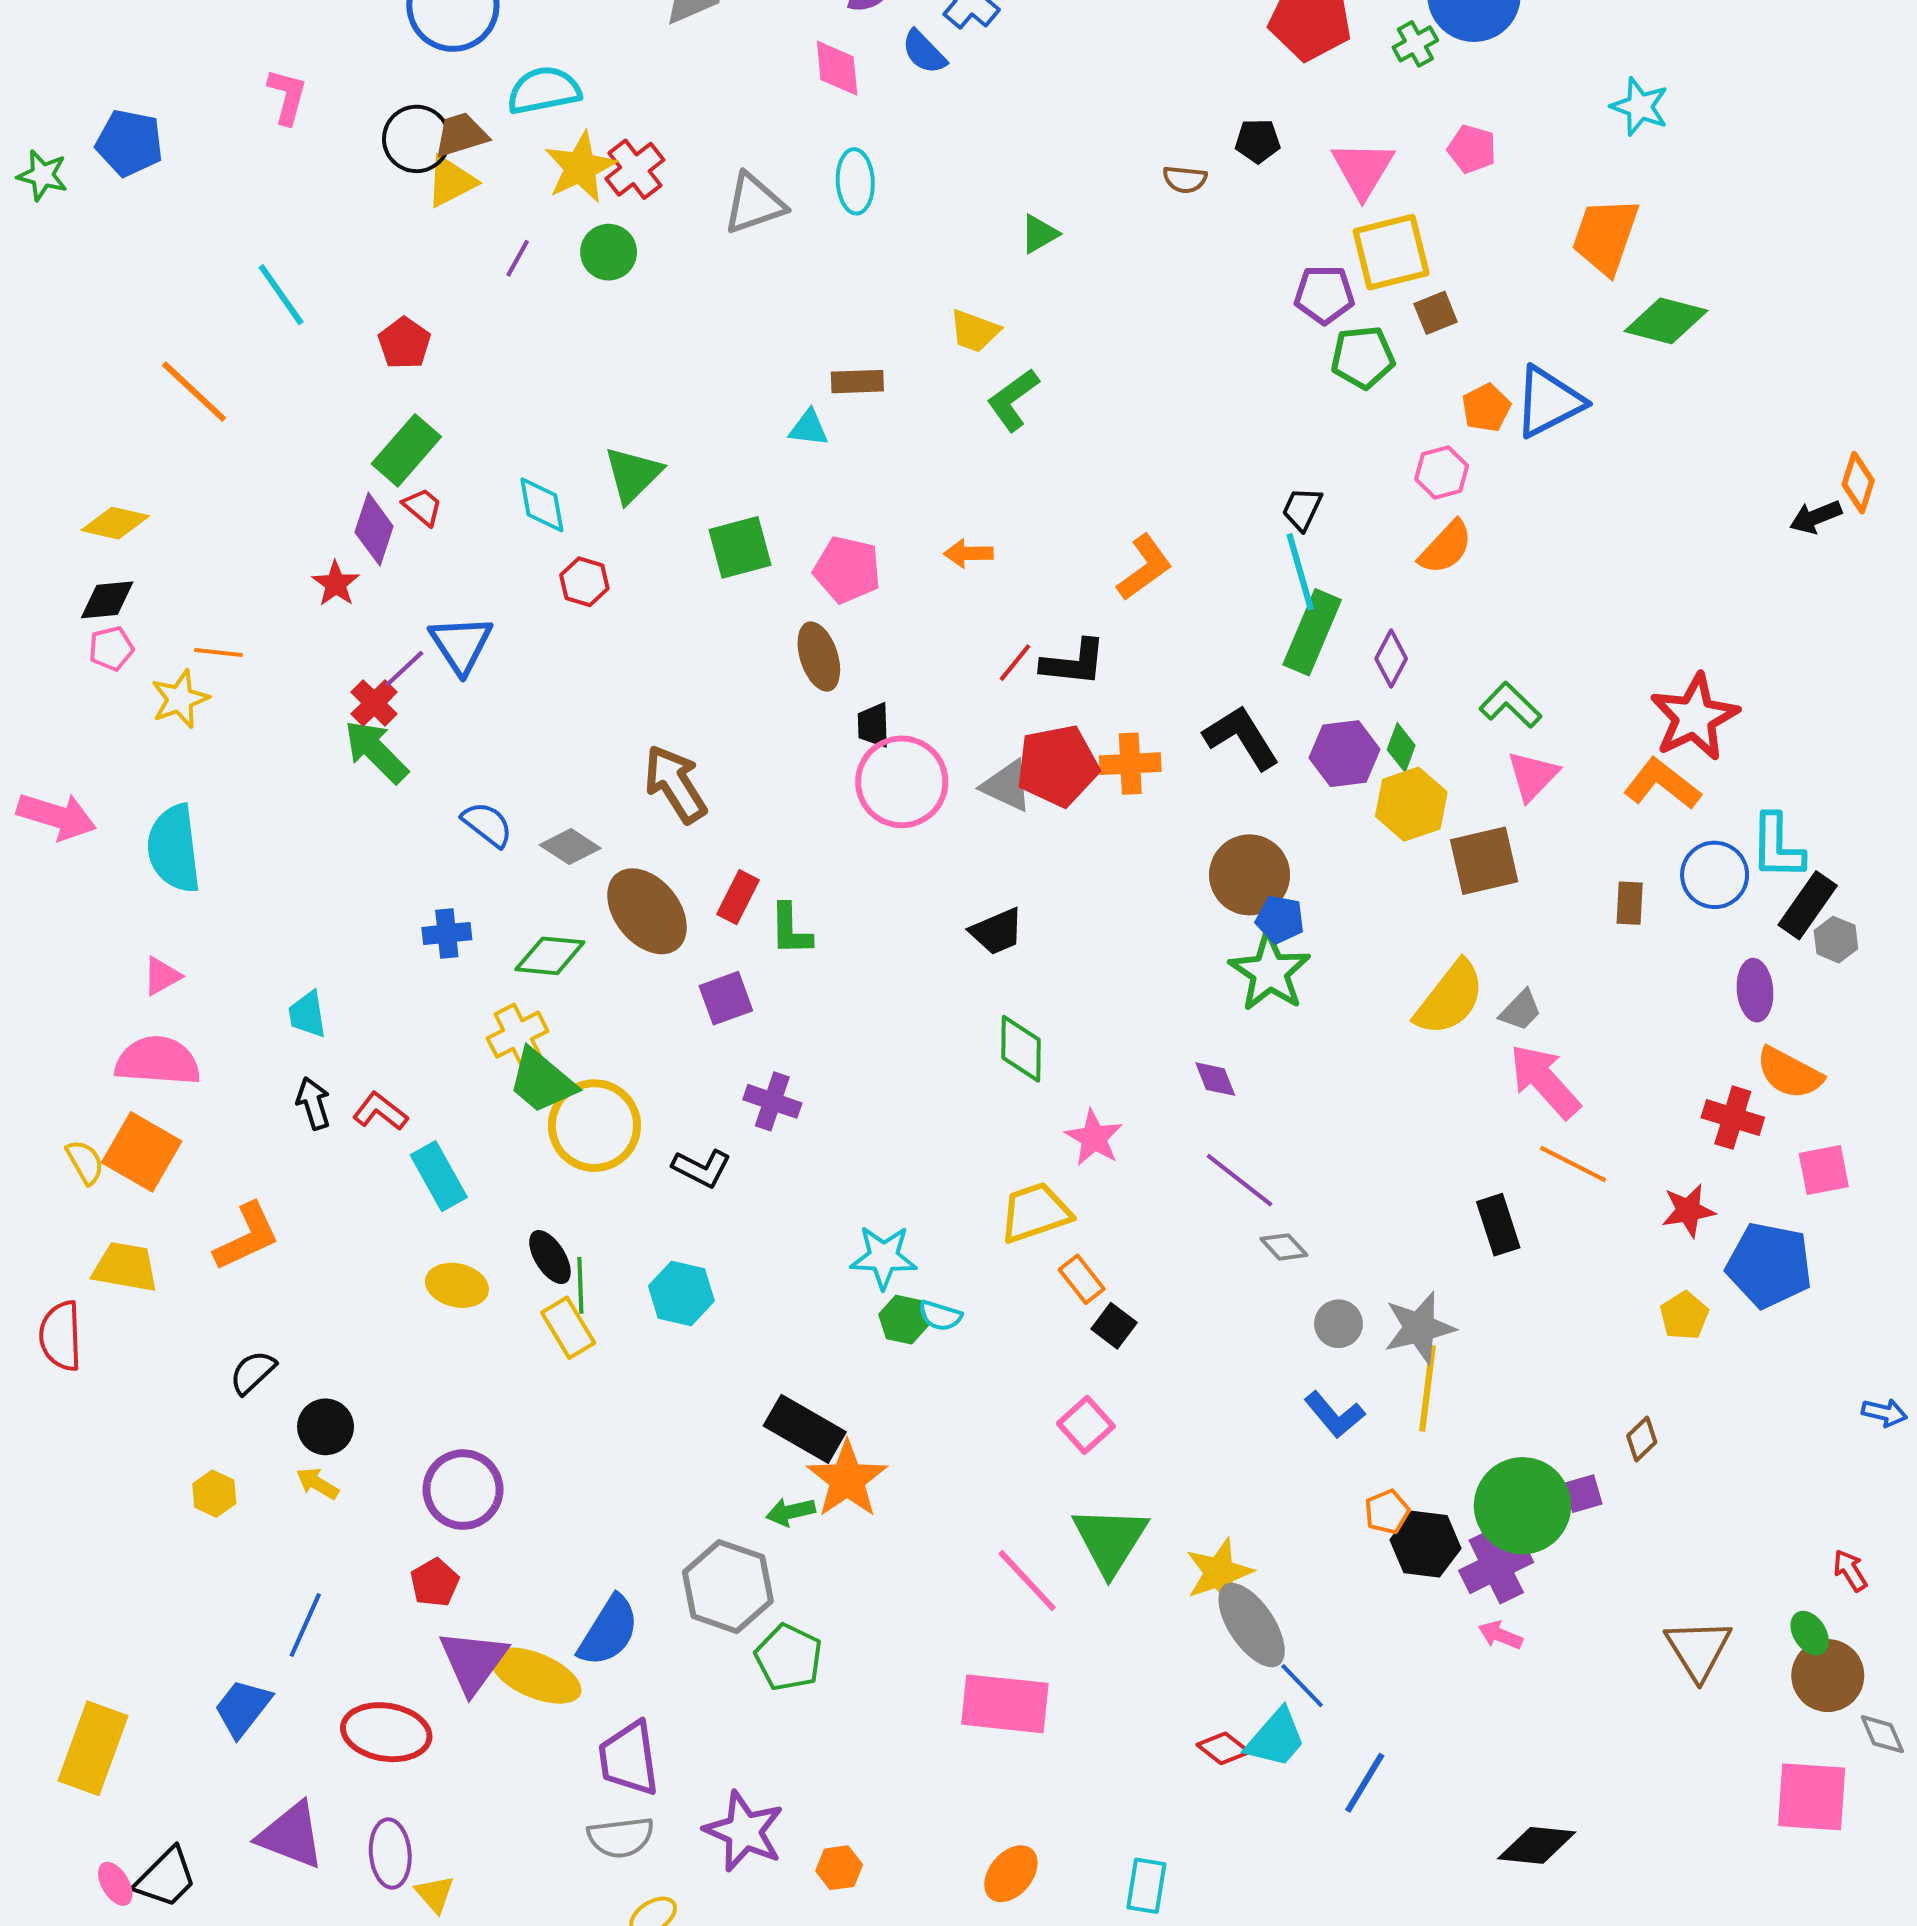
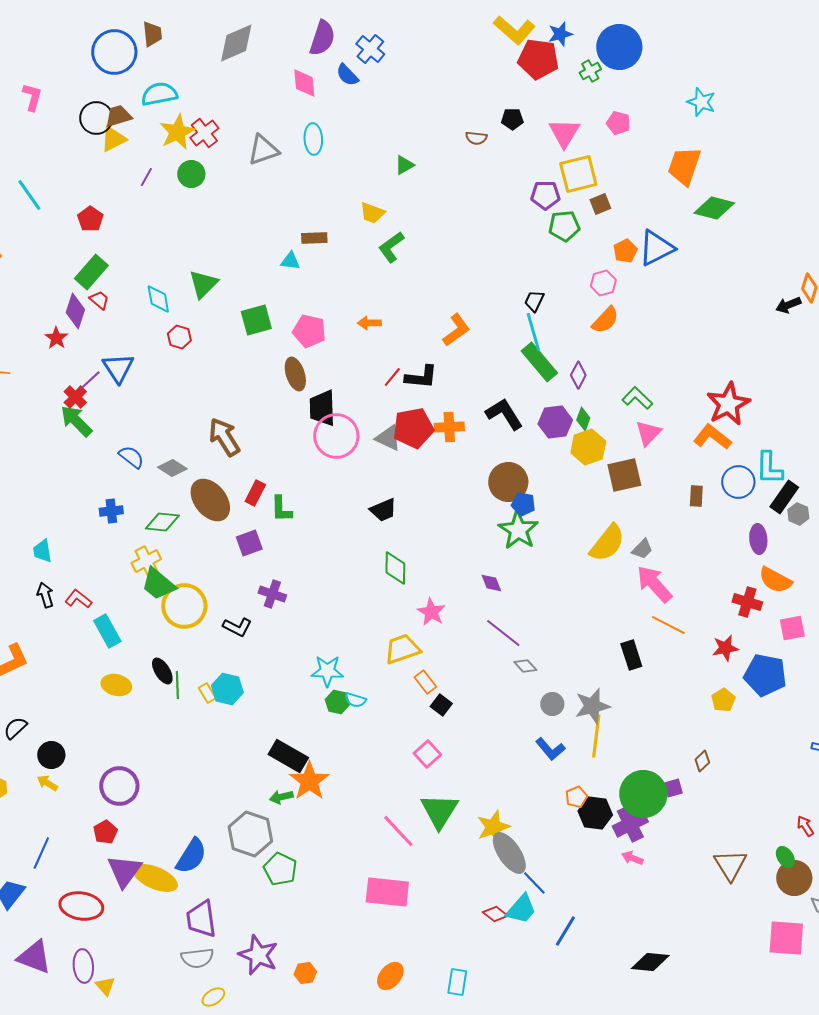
green rectangle: (1312, 632) -> (539, 362), turned -63
black trapezoid: (873, 725) -> (322, 408), size x1.6
yellow rectangle: (568, 1328) -> (207, 693), moved, size x0.7

